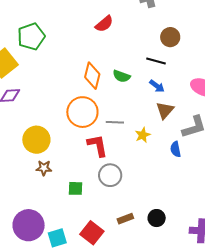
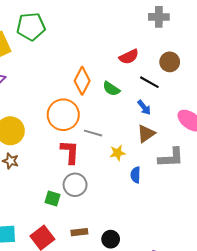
red semicircle: (104, 24) -> (129, 57), moved
blue semicircle: (176, 149) -> (135, 175), moved
green square: (75, 188) -> (53, 199), moved

